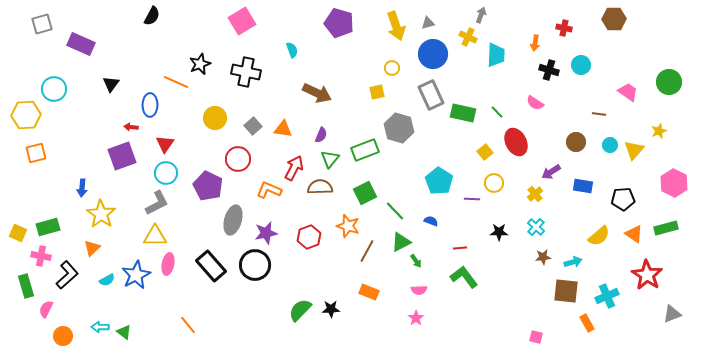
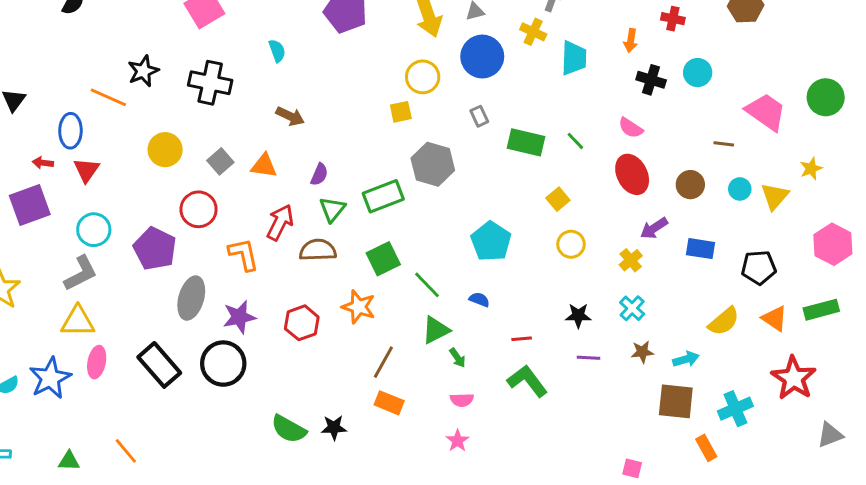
yellow circle: (392, 68) -> (423, 77), size x1.5
pink trapezoid: (628, 92) -> (766, 112), size x1.4
brown arrow: (317, 93) -> (290, 116), moved, size x0.7
gray rectangle: (431, 95) -> (479, 116), size x0.5
red ellipse: (516, 142) -> (632, 174), moved
red triangle: (165, 144) -> (86, 170), moved
orange L-shape: (269, 190) -> (244, 254), turned 55
purple line: (472, 199) -> (588, 358), moved
brown line: (367, 251) -> (383, 362), moved
green semicircle: (300, 310) -> (289, 429), turned -105
green triangle: (124, 332) -> (69, 461), moved, turned -35

